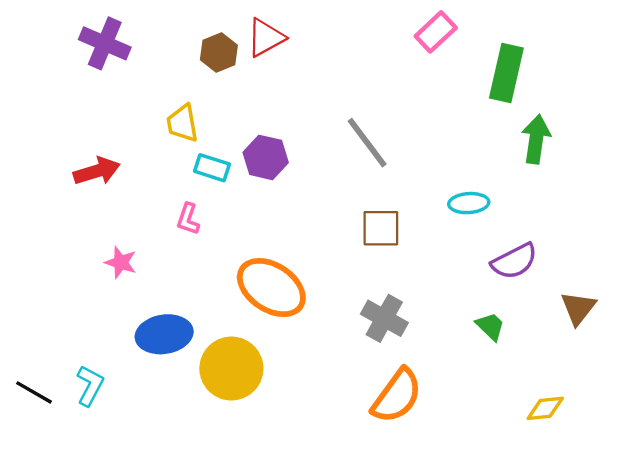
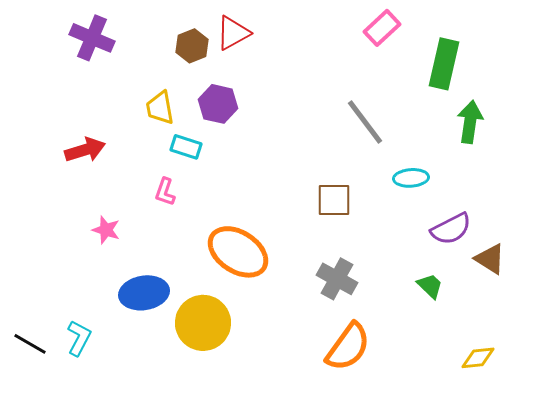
gray line: (367, 143) -> (365, 122), moved
purple hexagon: (266, 157) -> (218, 104), moved
brown triangle: (578, 308) -> (490, 259), moved, turned -36

